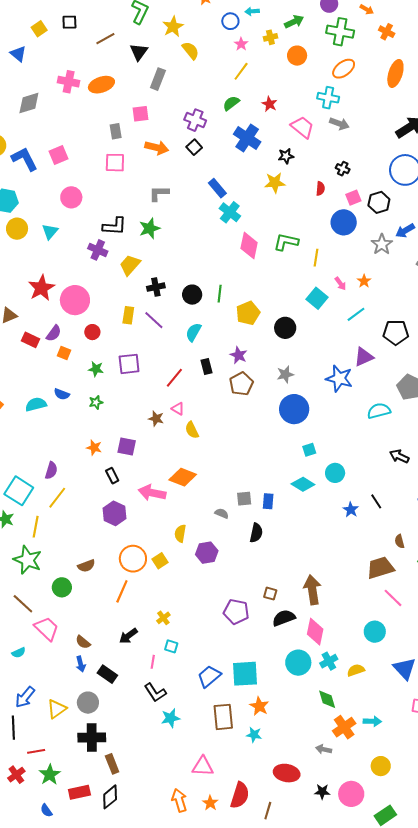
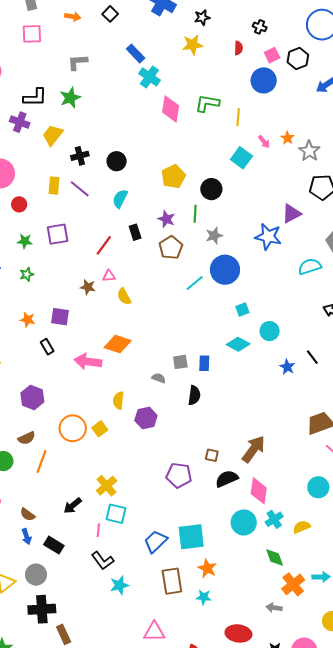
orange arrow: (157, 148) -> (73, 17), size x0.7
gray star: (382, 244) -> (309, 151), moved
green line: (220, 294) -> (195, 214), moved
cyan line: (356, 314) -> (195, 283), moved
pink triangle: (178, 409) -> (109, 276), turned -32
purple hexagon: (115, 513) -> (32, 397), moved
brown arrow: (312, 590) -> (254, 449), turned 48
orange line: (122, 591) -> (41, 462), moved
yellow cross: (163, 618) -> (107, 486), size x1.5
cyan square: (171, 646) -> (116, 514), size x1.5

